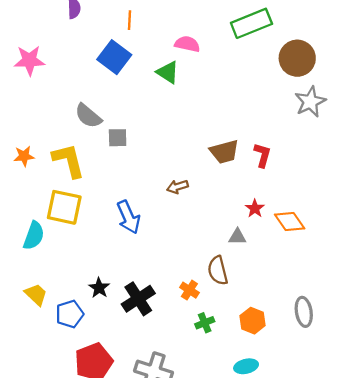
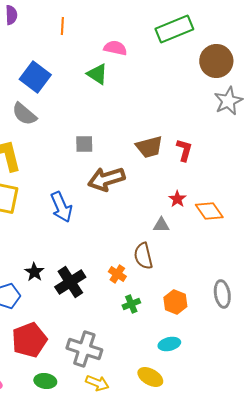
blue square: (114, 57) -> (35, 77), moved
gray square: (118, 138) -> (84, 144), moved
brown arrow: (177, 187) -> (106, 179), size x1.8

